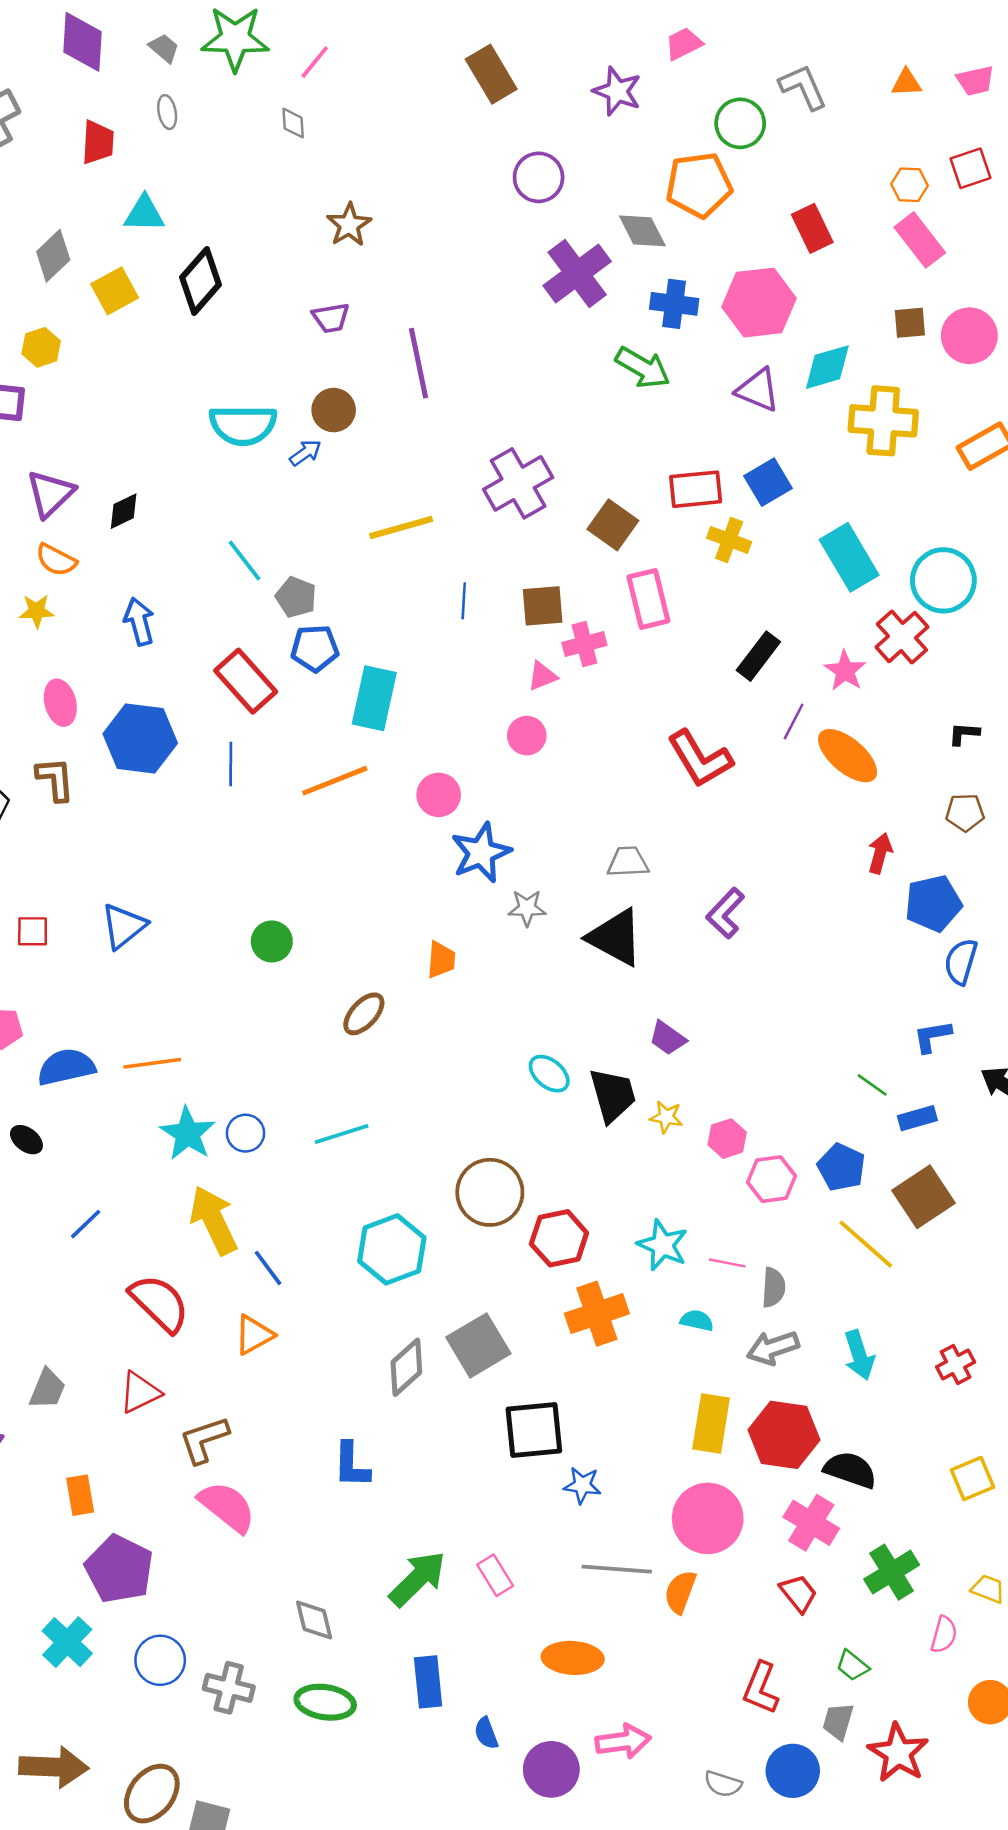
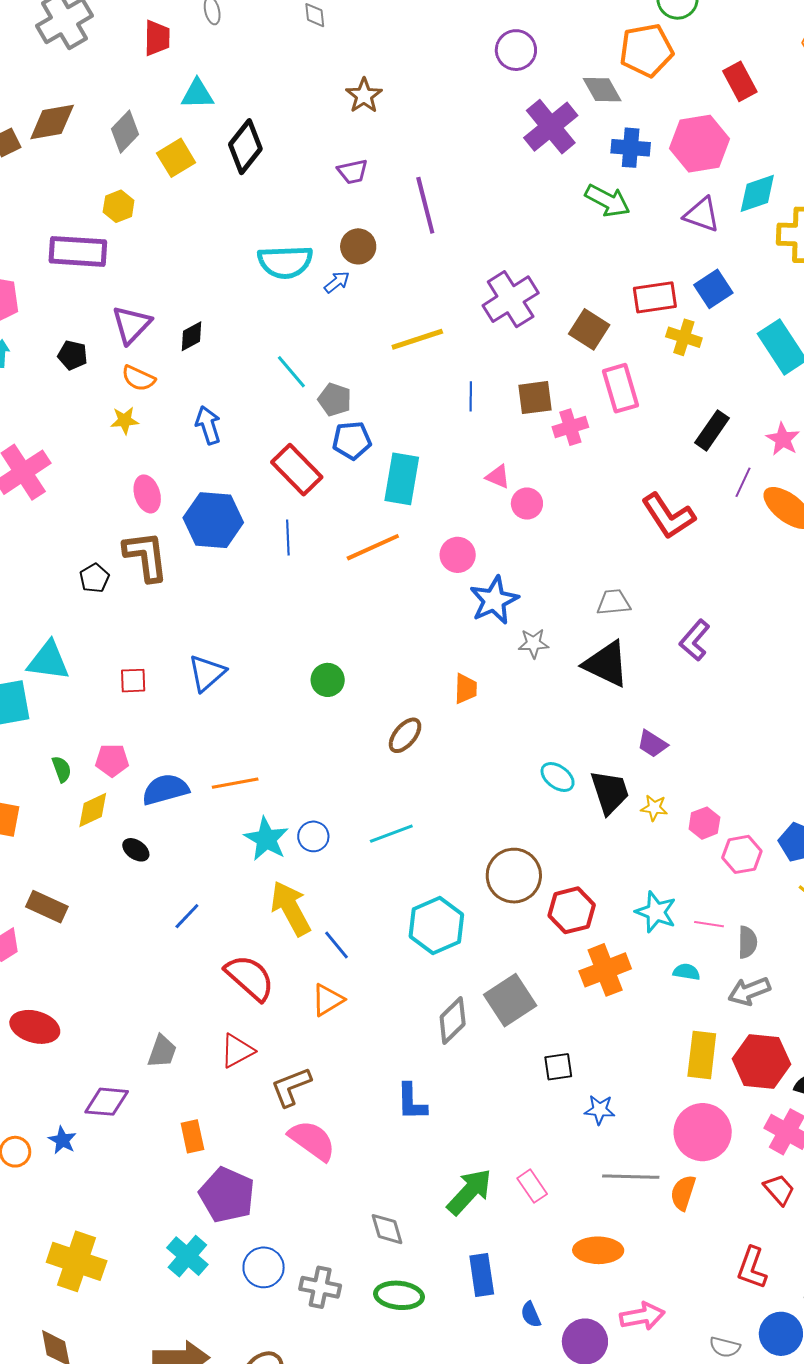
pink triangle: (542, 676) -> (498, 477), moved, turned 48
brown L-shape: (55, 779) -> (146, 556), size x1.4
black square: (534, 1430) -> (558, 1067), size x0.6

